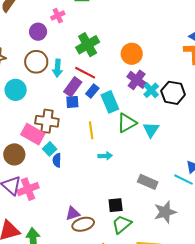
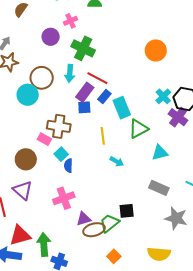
green cross: (88, 45) -> (83, 48), moved, turned -35
orange circle: (132, 54) -> (156, 50), moved
brown circle: (36, 62) -> (42, 78), moved
purple cross: (137, 80) -> (178, 117), moved
cyan triangle: (151, 130) -> (160, 153), moved, turned 42
pink rectangle: (33, 134) -> (44, 139), size x0.6
cyan arrow: (105, 156) -> (117, 162), turned 32
pink cross: (28, 189) -> (64, 198), moved
gray star: (165, 212) -> (176, 218), turned 30
green trapezoid: (122, 224) -> (109, 223), moved

